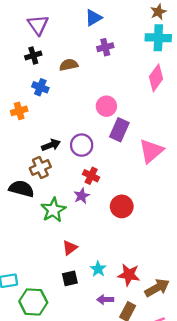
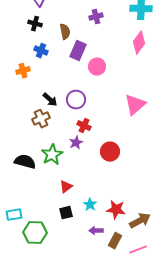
black cross: (33, 55) -> (35, 24), turned 32
brown semicircle: (69, 65) -> (65, 32), turned 91
purple rectangle: (119, 130) -> (78, 51), moved
black arrow: (51, 145) -> (50, 100), turned 63
black semicircle: (21, 189) -> (25, 162), moved

